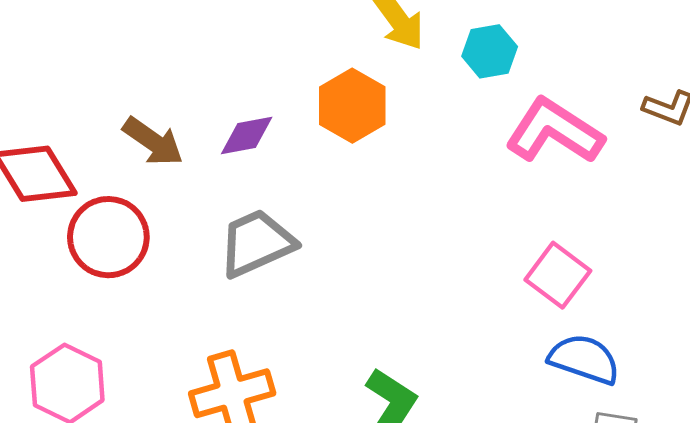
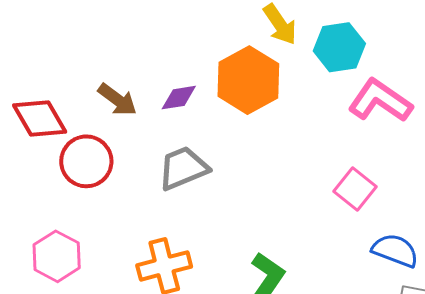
cyan hexagon: (490, 51) -> (339, 47), size x1.4
orange hexagon: (352, 106) -> (248, 80), size x1.4
pink square: (558, 275) -> (355, 189), moved

